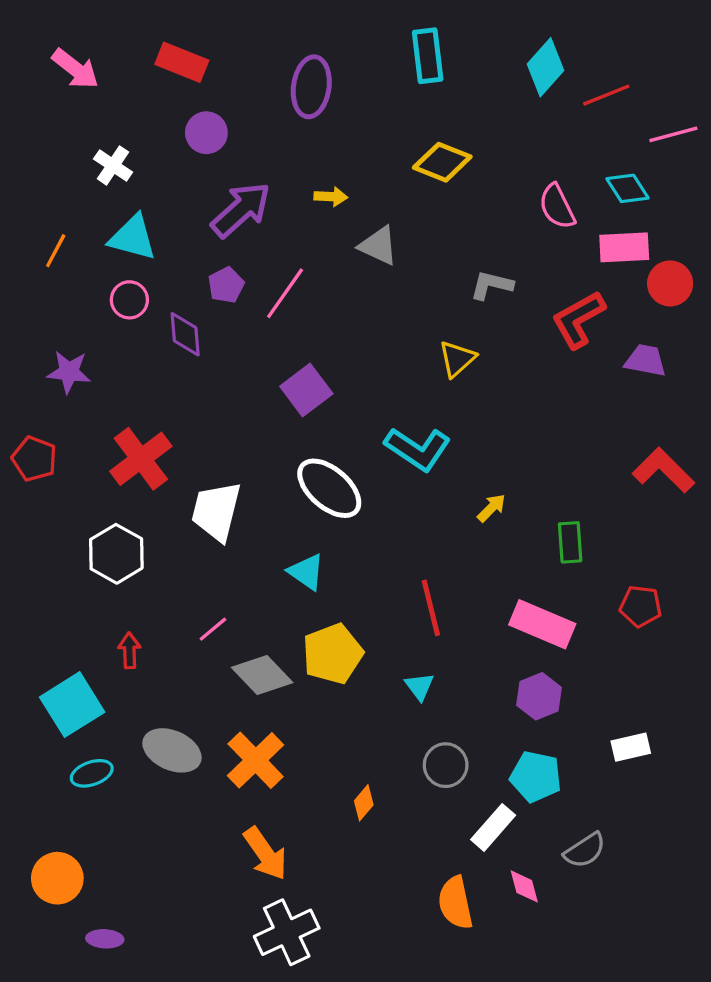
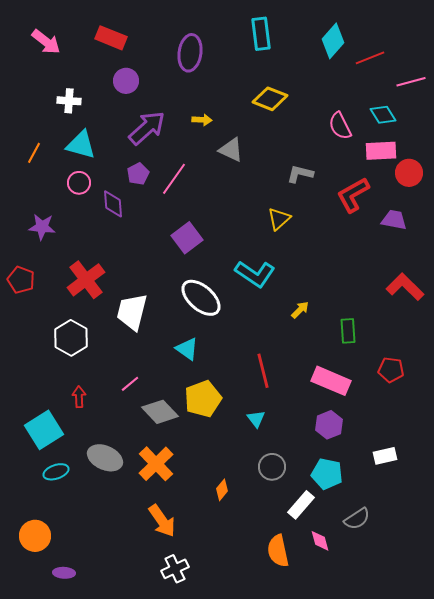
white cross: (113, 165) -> (69, 101), turned -30
white cross: (287, 932) -> (175, 569), size x0.7

